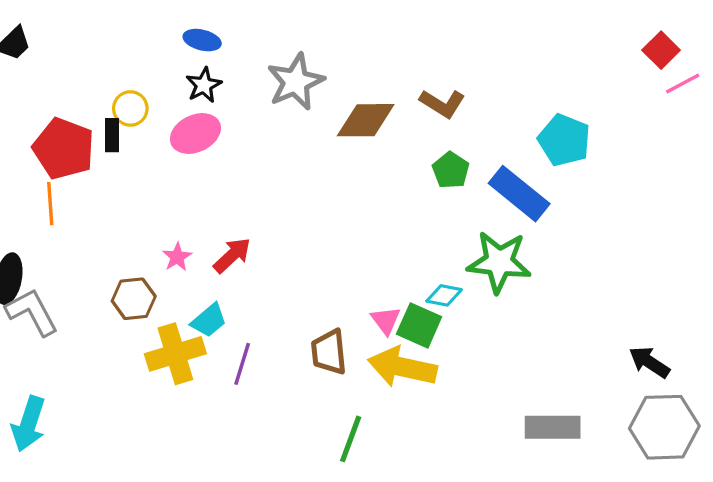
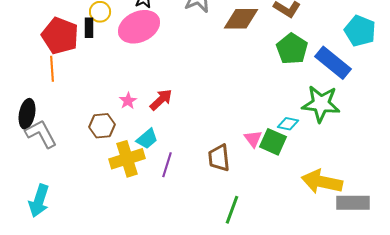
pink ellipse: (195, 133) -> (139, 27), size x1.4
green pentagon: (451, 170) -> (292, 49), size x1.4
yellow arrow: (402, 367) -> (322, 182), moved

